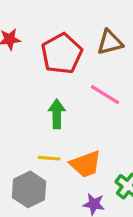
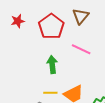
brown triangle: (110, 42) -> (81, 16), turned -30

